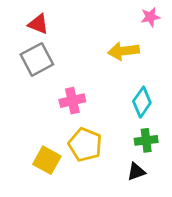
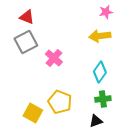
yellow arrow: (123, 51) -> (100, 36), moved
pink cross: (72, 101) -> (54, 58), moved, turned -36

